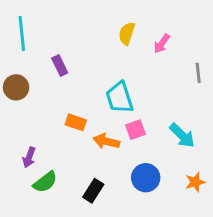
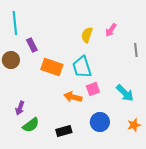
yellow semicircle: (127, 33) -> (87, 35), moved
purple rectangle: (60, 66) -> (32, 45), moved
orange rectangle: (76, 122) -> (52, 67), moved, size x1.5
black rectangle: (93, 191) -> (64, 131), turned 42

